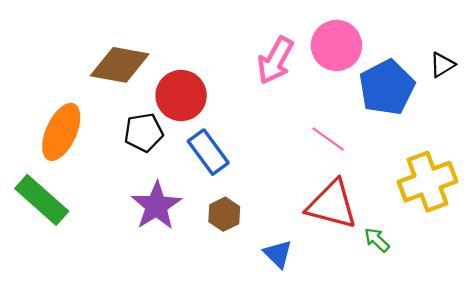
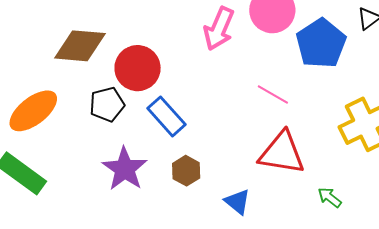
orange ellipse: (61, 132) -> (33, 111), turned 33
green arrow: (377, 240) -> (330, 197), moved

